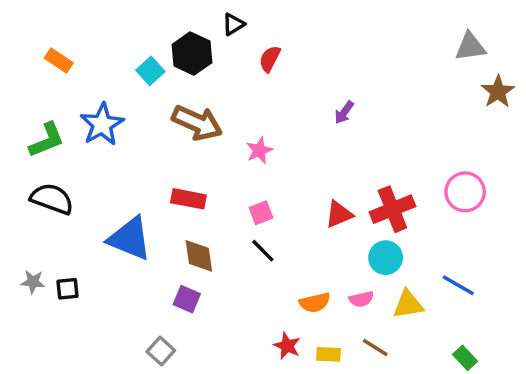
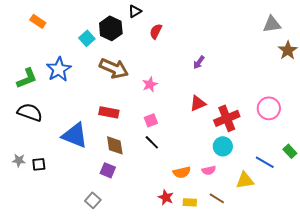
orange rectangle: (59, 61) -> (38, 21), moved
red triangle: (339, 214) -> (198, 103), moved
yellow triangle: (408, 304) -> (245, 180), moved
green rectangle: (465, 358) -> (290, 151), moved

